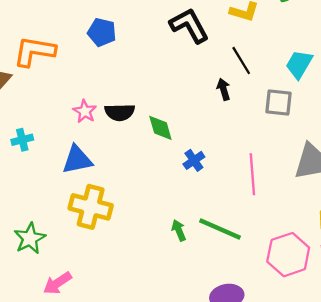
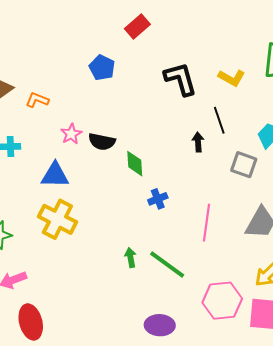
orange L-shape: (34, 51) -> (37, 100), moved, size x0.6

